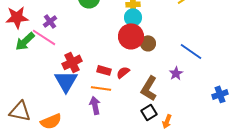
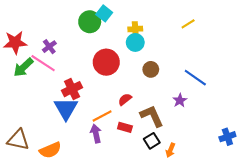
red circle: (131, 36) -> (106, 62), moved
red rectangle: (104, 70) -> (125, 127), moved
orange line: (101, 88) -> (102, 116), turned -36
brown L-shape: (149, 88) -> (152, 116), turned 125
blue cross: (220, 94) -> (227, 137), moved

